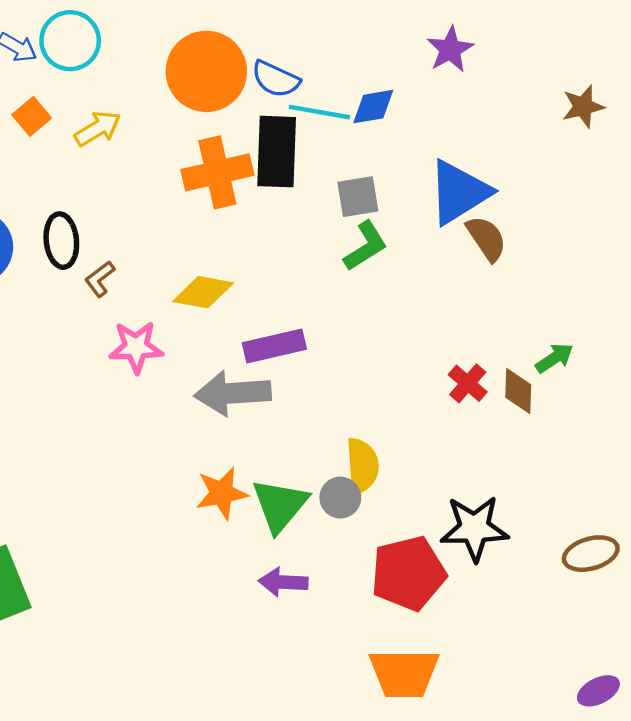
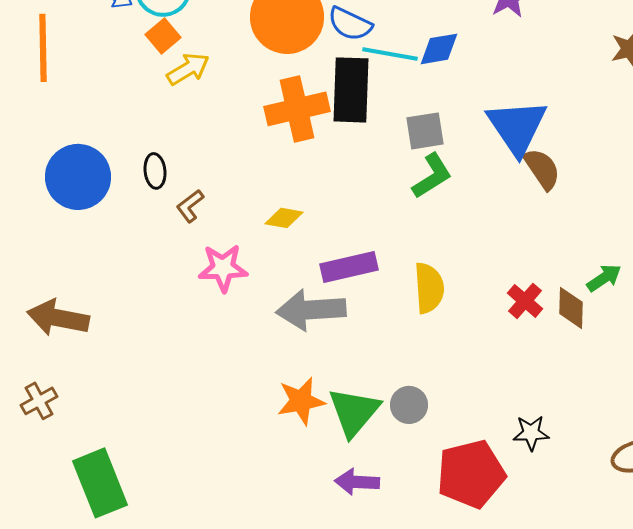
orange square: (32, 116) -> (163, 36), moved
blue triangle: (459, 192) -> (517, 127), turned -32
black ellipse: (61, 241) -> (155, 171), size x0.7
yellow diamond: (203, 292) -> (284, 218), size x0.7
yellow semicircle: (362, 466) -> (429, 288), moved
black star: (474, 528) -> (531, 433), size x0.6

